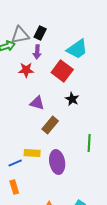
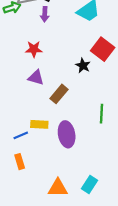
red star: (26, 70) -> (34, 49), moved
red square: (62, 71) -> (103, 49), moved
purple triangle: (37, 103) -> (36, 78), moved

